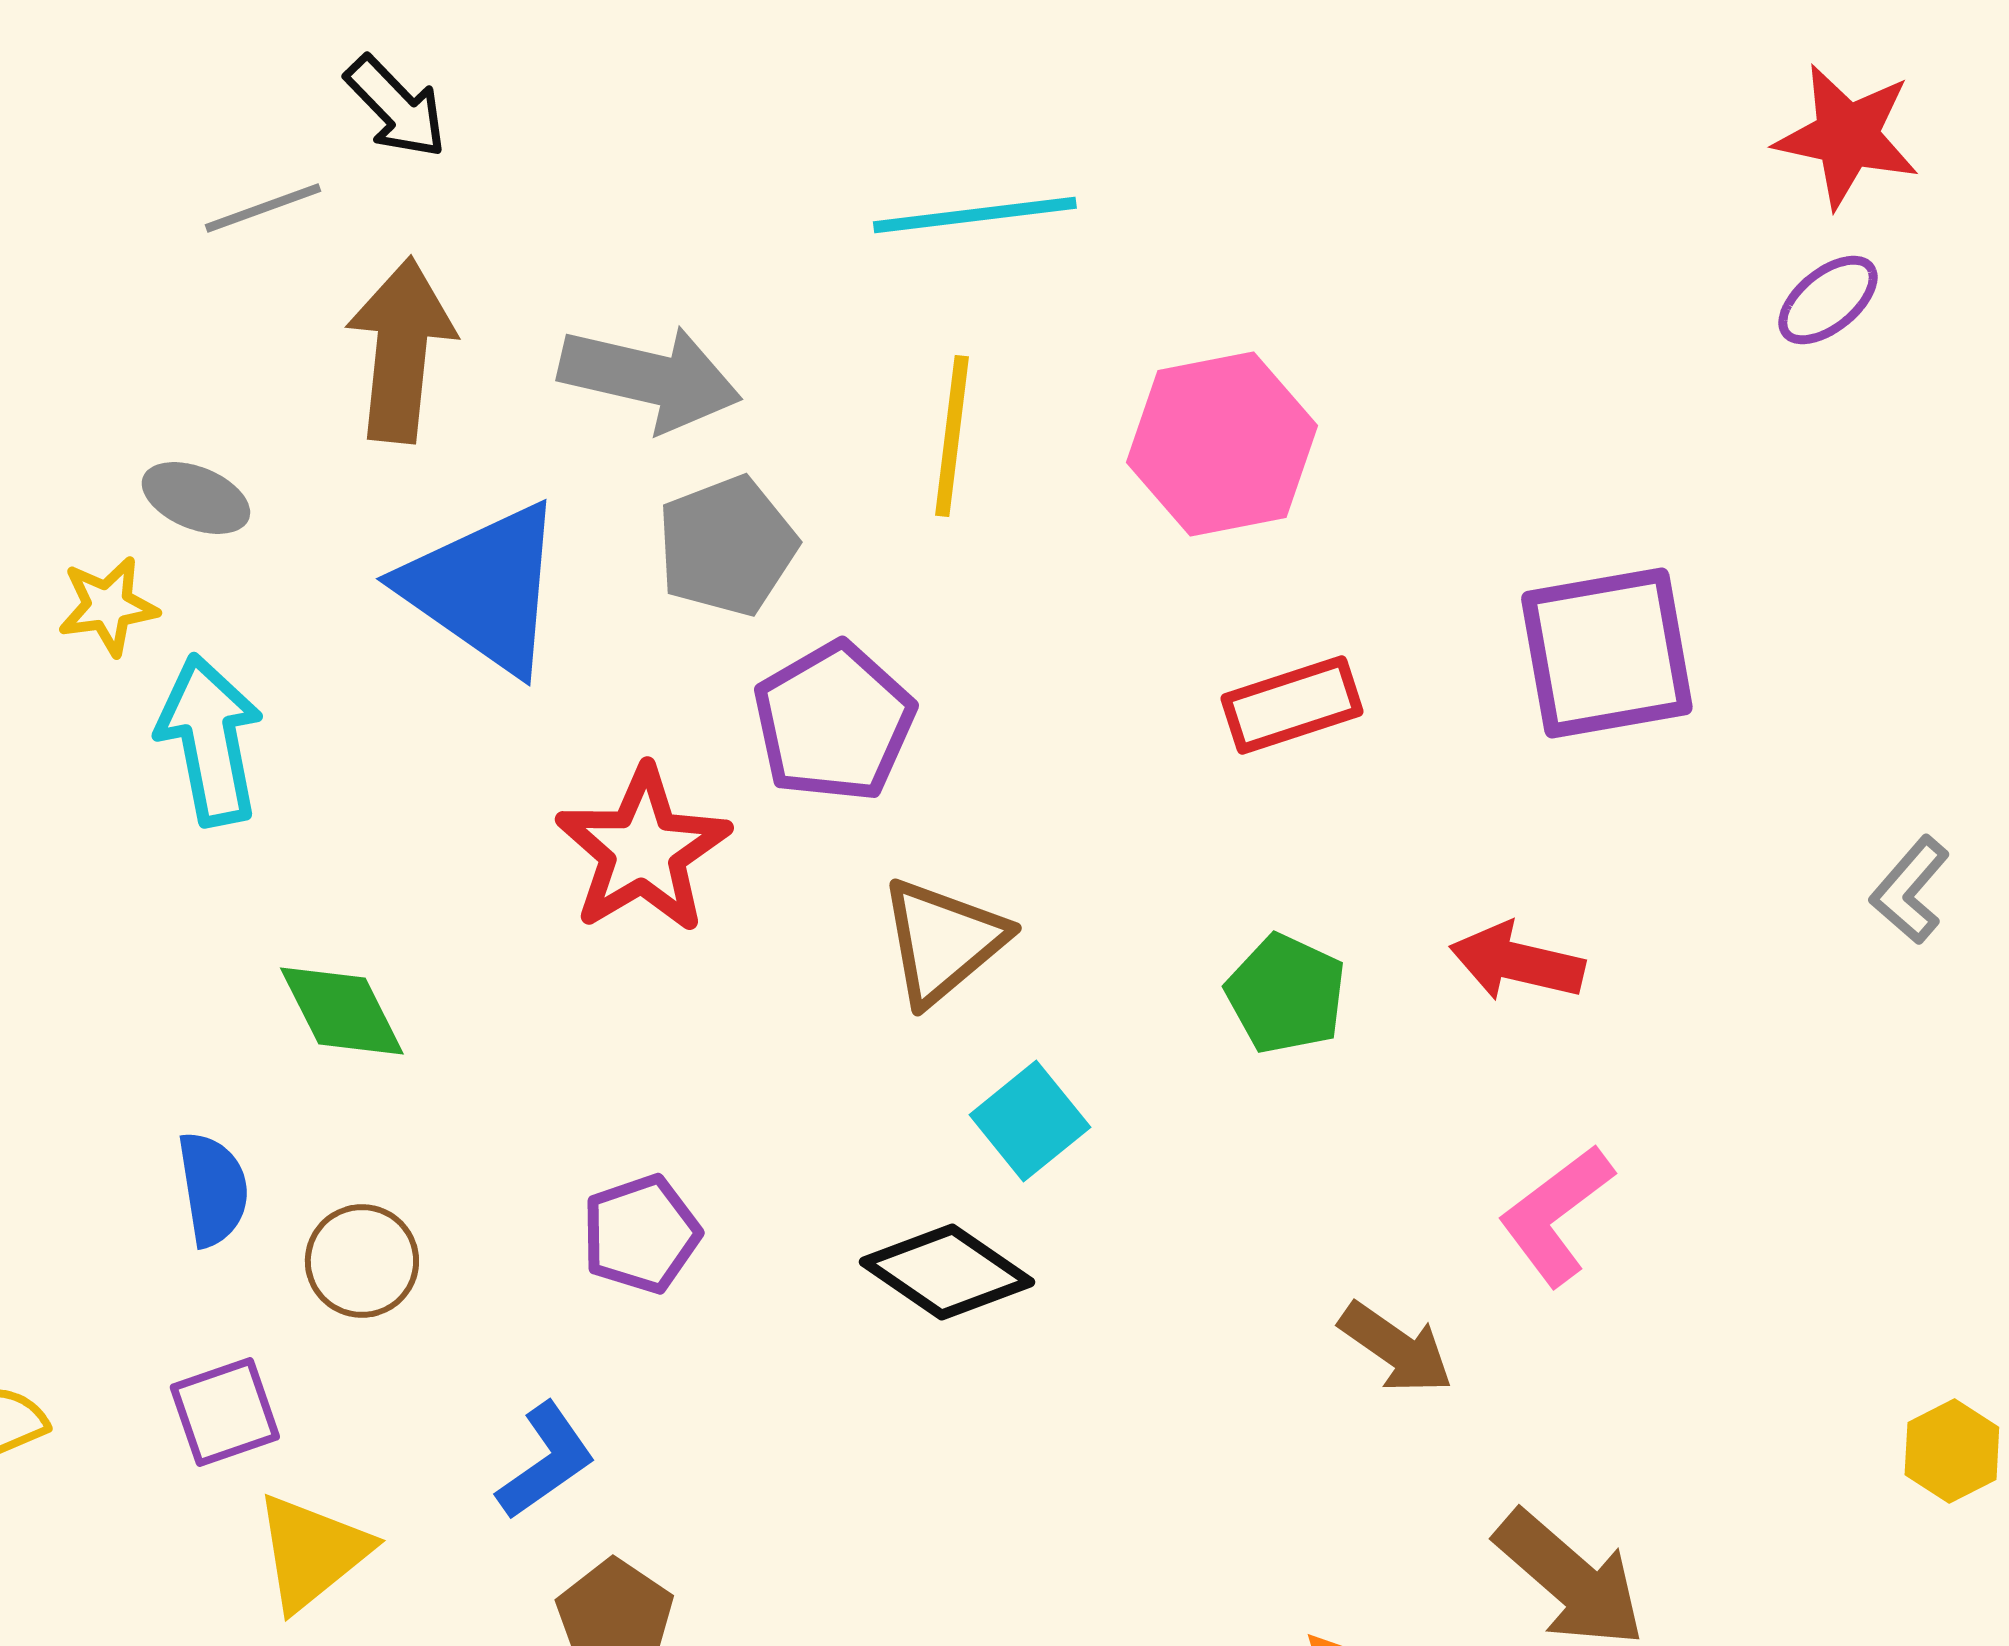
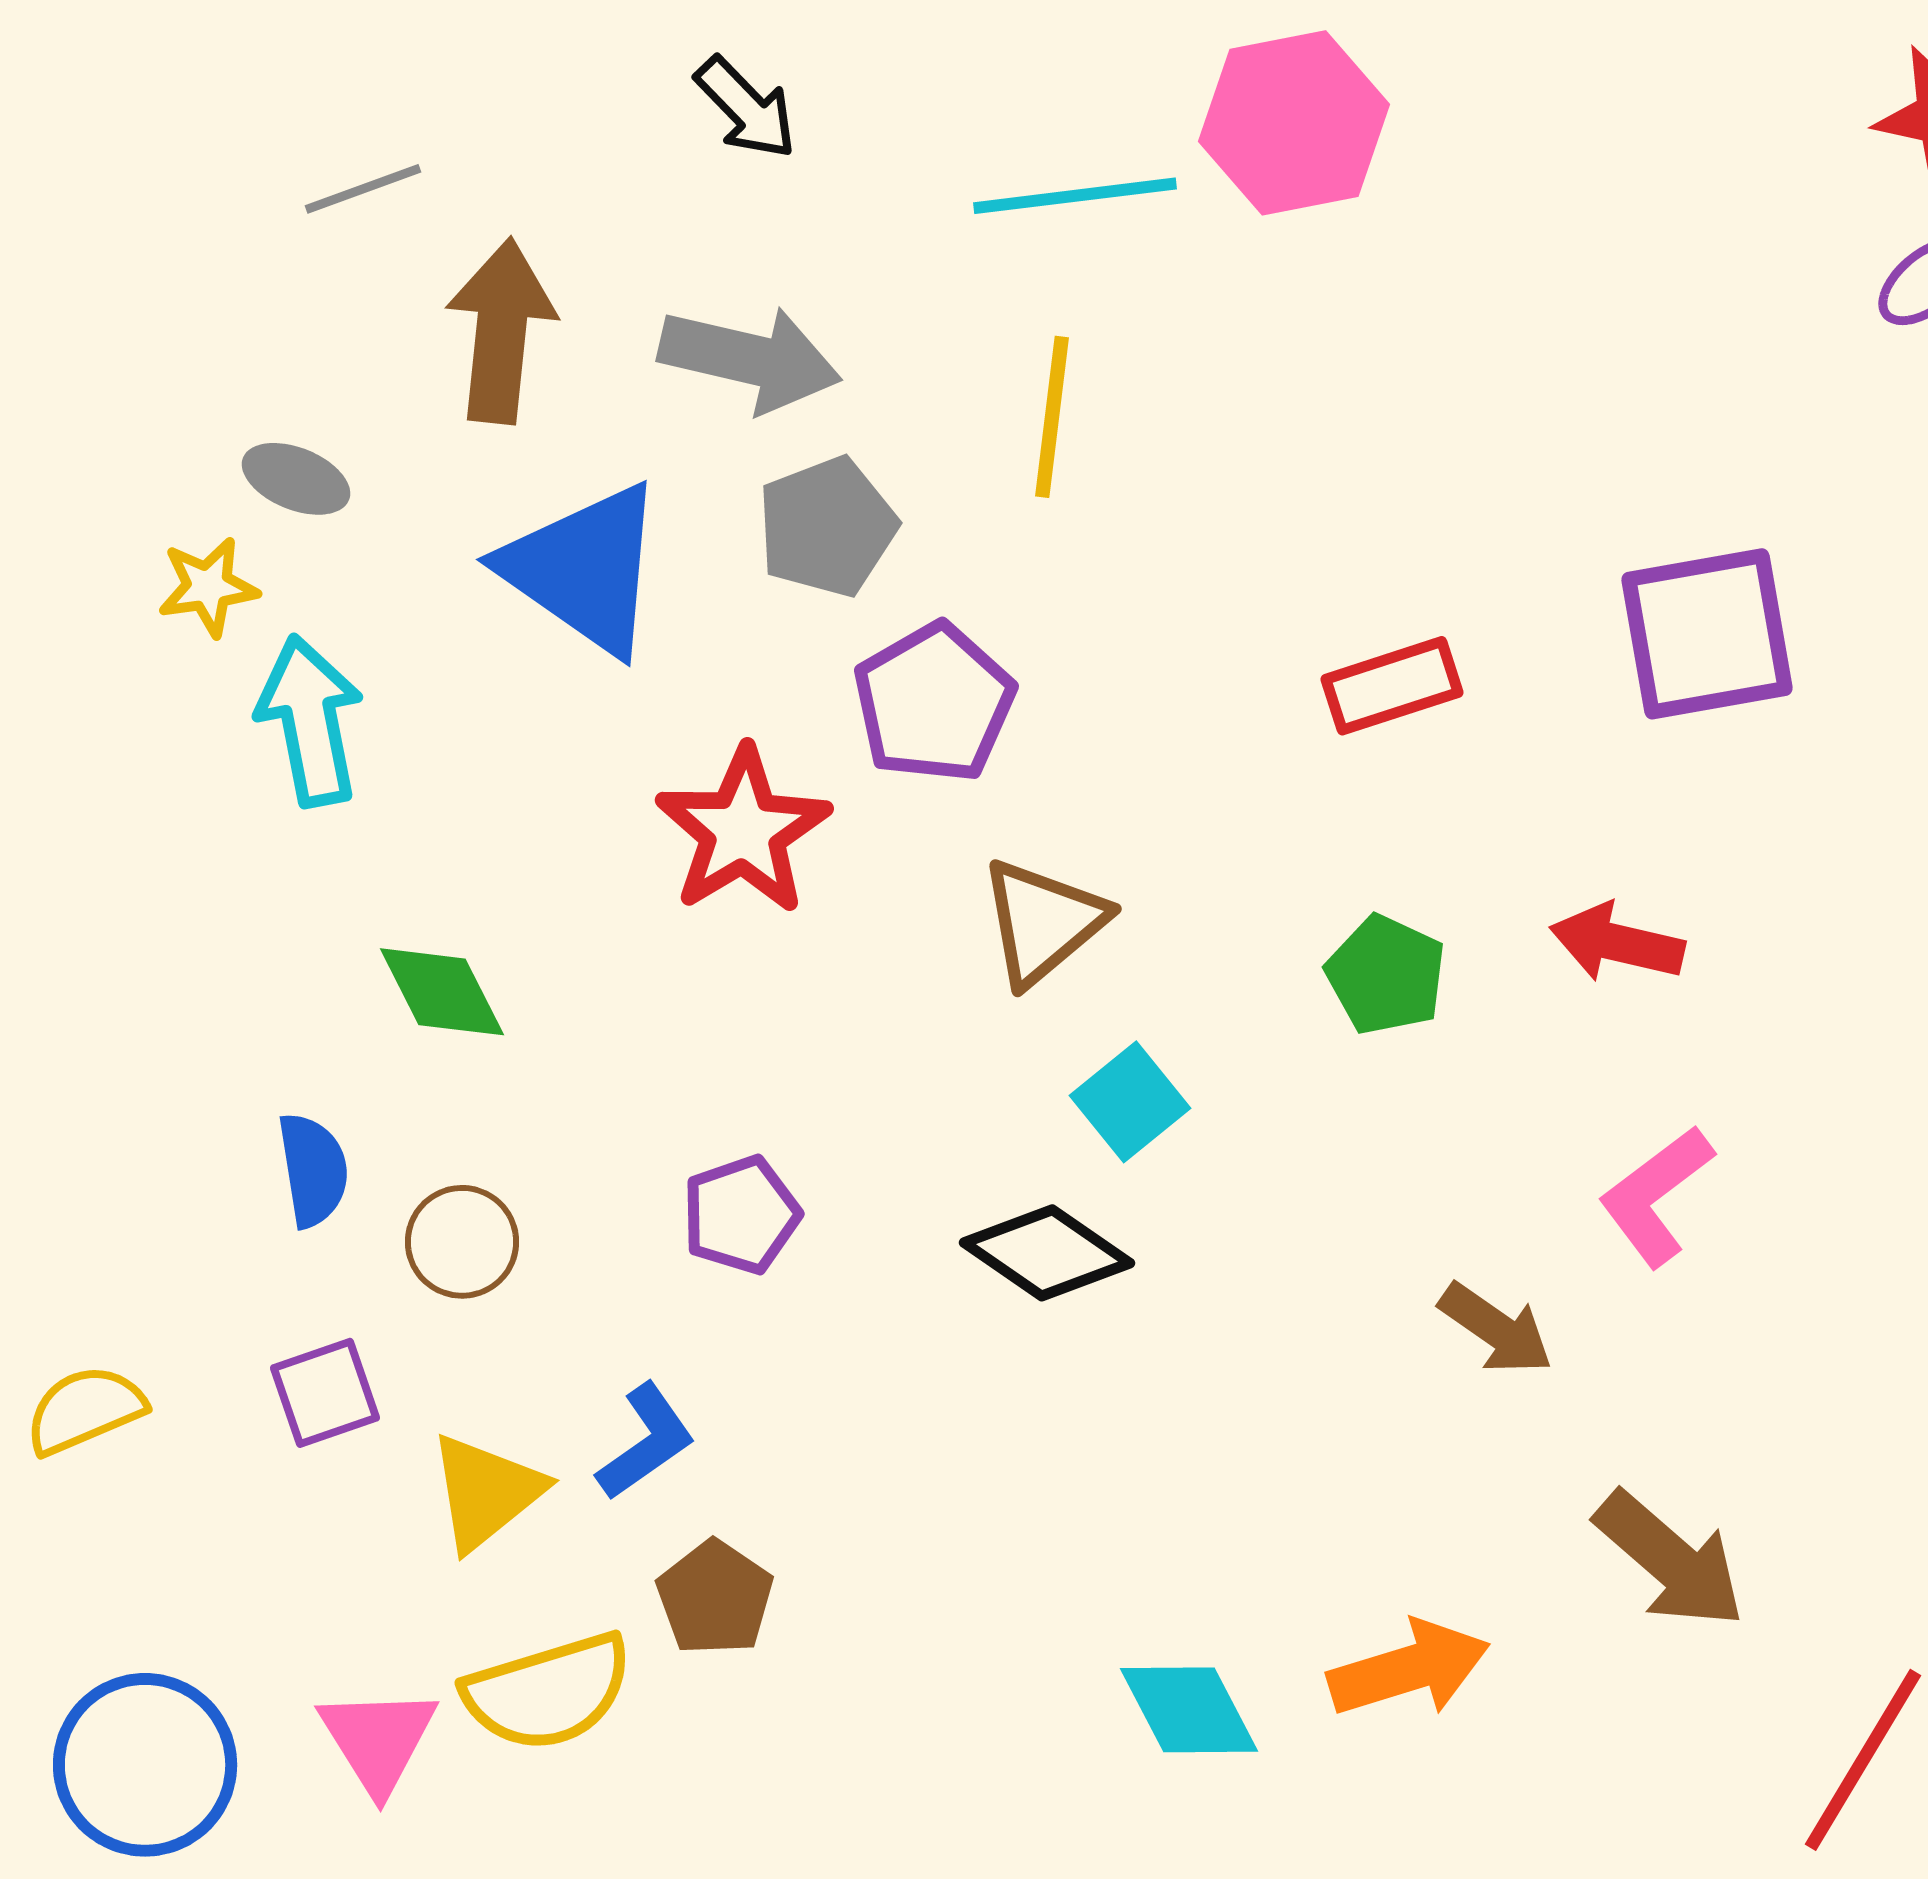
black arrow: (396, 107) -> (746, 108), moved
pink hexagon: (1222, 444) -> (1294, 123), moved
yellow triangle: (312, 1552) -> (486, 1492), moved

